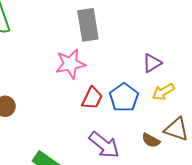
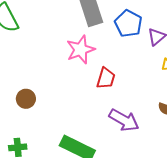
blue pentagon: (124, 98) -> (128, 24), moved

